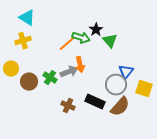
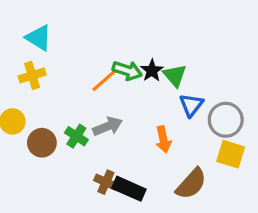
black star: (96, 30) -> (152, 71), moved
orange arrow: (80, 65) -> (163, 139), moved
blue triangle: (126, 72) -> (191, 105), moved
gray circle: (116, 85) -> (226, 120), moved
black rectangle: (95, 102) -> (129, 189), moved

